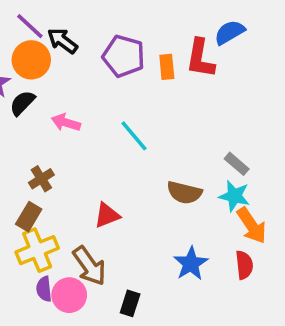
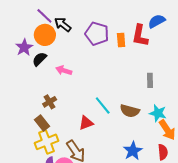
cyan line: (134, 136) -> (103, 106), moved
gray rectangle: (237, 164) -> (150, 80), moved, turned 48
brown rectangle: (29, 217) -> (42, 123), turned -70

